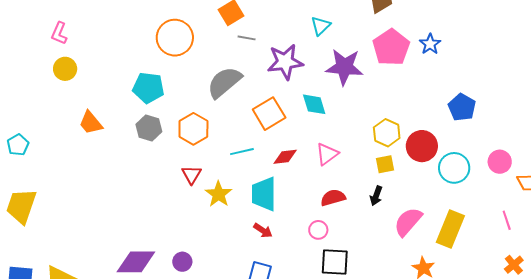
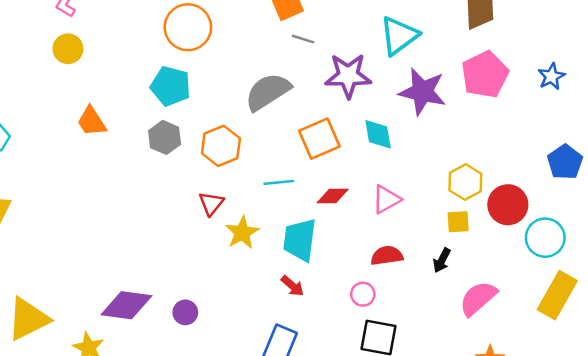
cyan triangle: (321, 26) -> (399, 36), size x1.6
orange circle: (175, 38) -> (188, 27), moved
blue star: (430, 44) -> (551, 76), moved
yellow rectangle: (450, 229) -> (557, 295), moved

